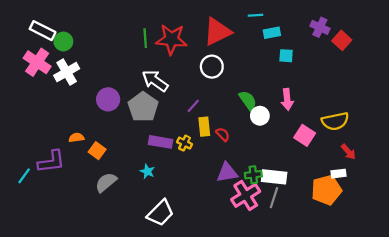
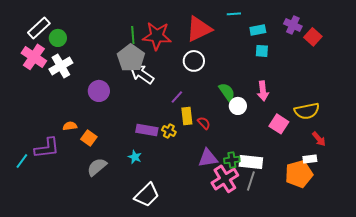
white rectangle: (43, 31) -> (39, 28), turned -70
cyan rectangle: (272, 33) -> (258, 30), moved
gray pentagon: (143, 107) -> (131, 58), moved

